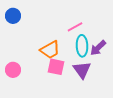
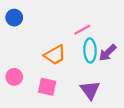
pink square: (56, 67) -> (47, 87), moved
purple triangle: (82, 70) -> (90, 90), moved

